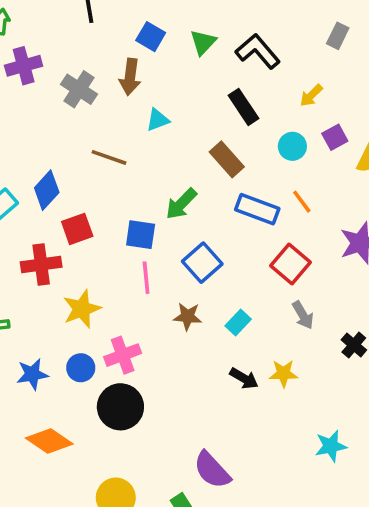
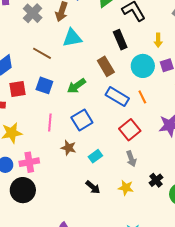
yellow arrow: (311, 95) -> (158, 40), turned -56
cyan triangle: (158, 120) -> (72, 38), size x1.5
cyan circle: (292, 146) -> (143, 66), size x1.5
blue square: (141, 235) -> (44, 85), moved
yellow star: (284, 373) -> (126, 188), moved

